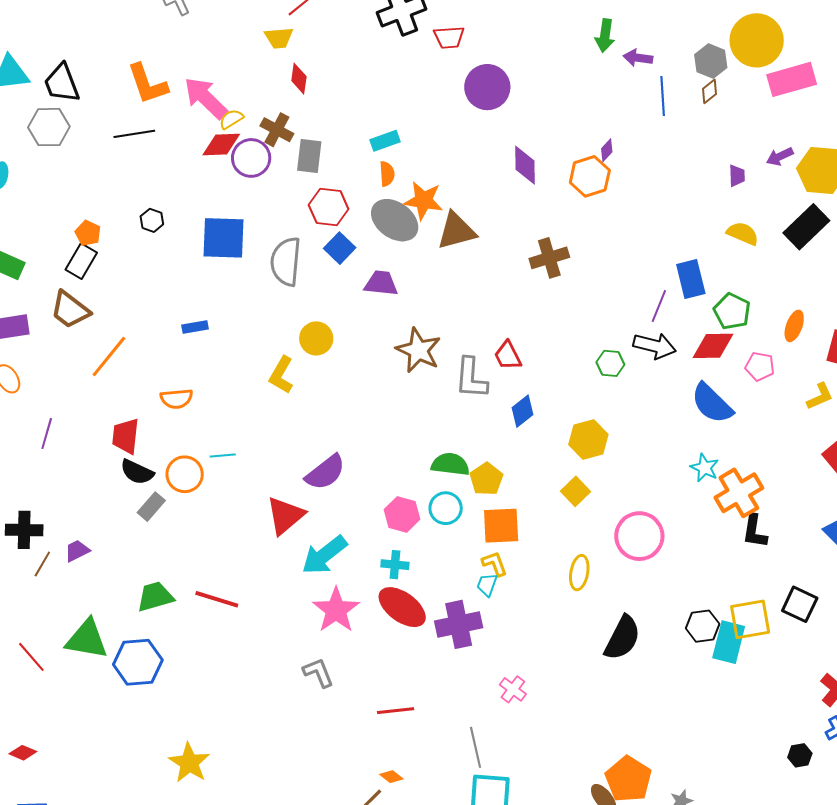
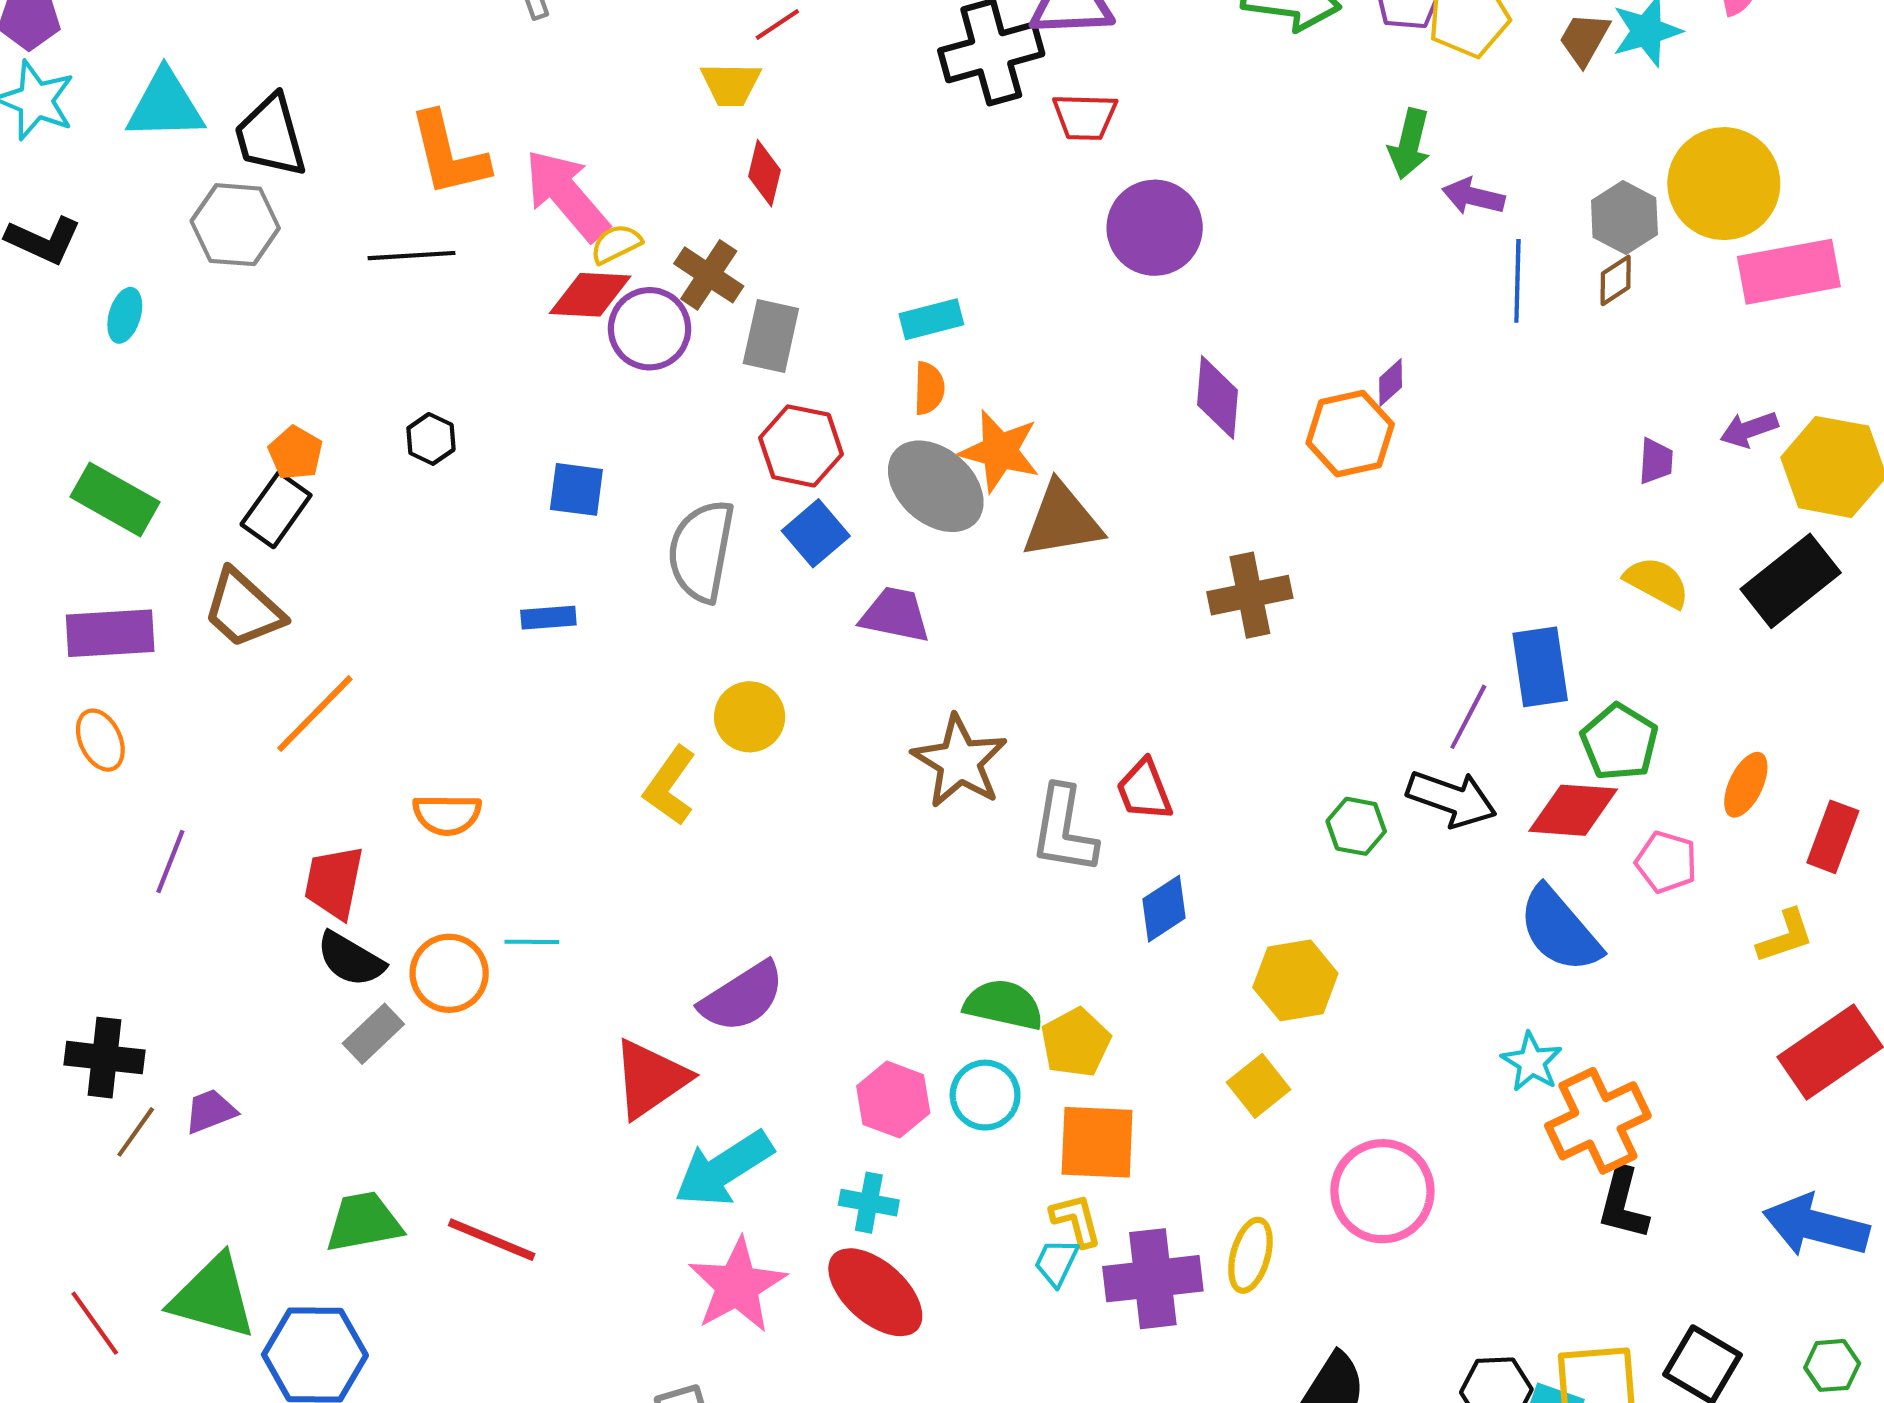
blue square: (223, 238) -> (576, 489), size x0.6
blue rectangle: (195, 327) -> (548, 618), moved
purple cross: (459, 624) -> (1153, 1279), moved

